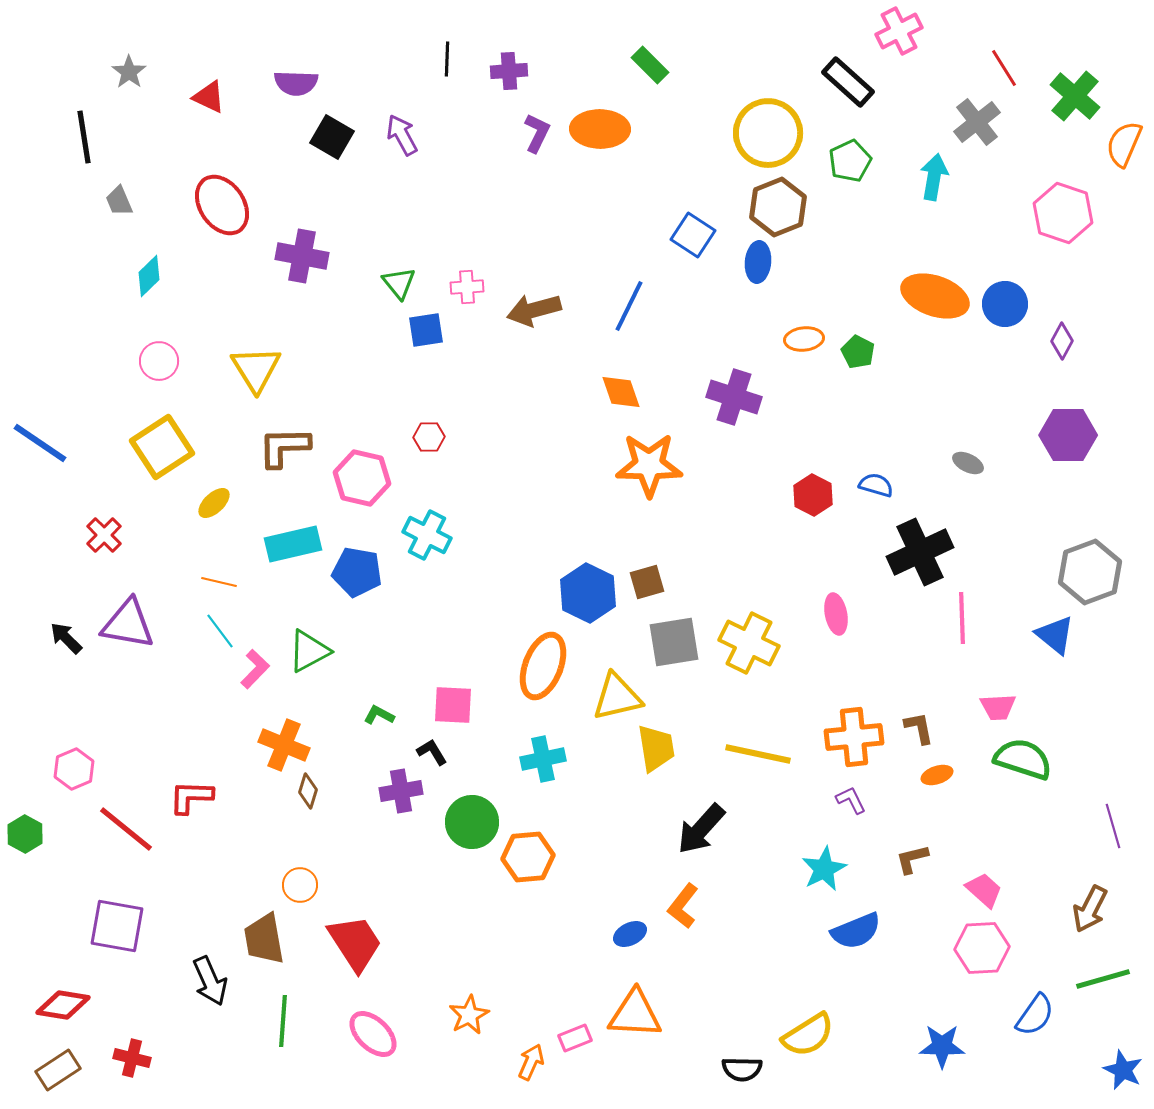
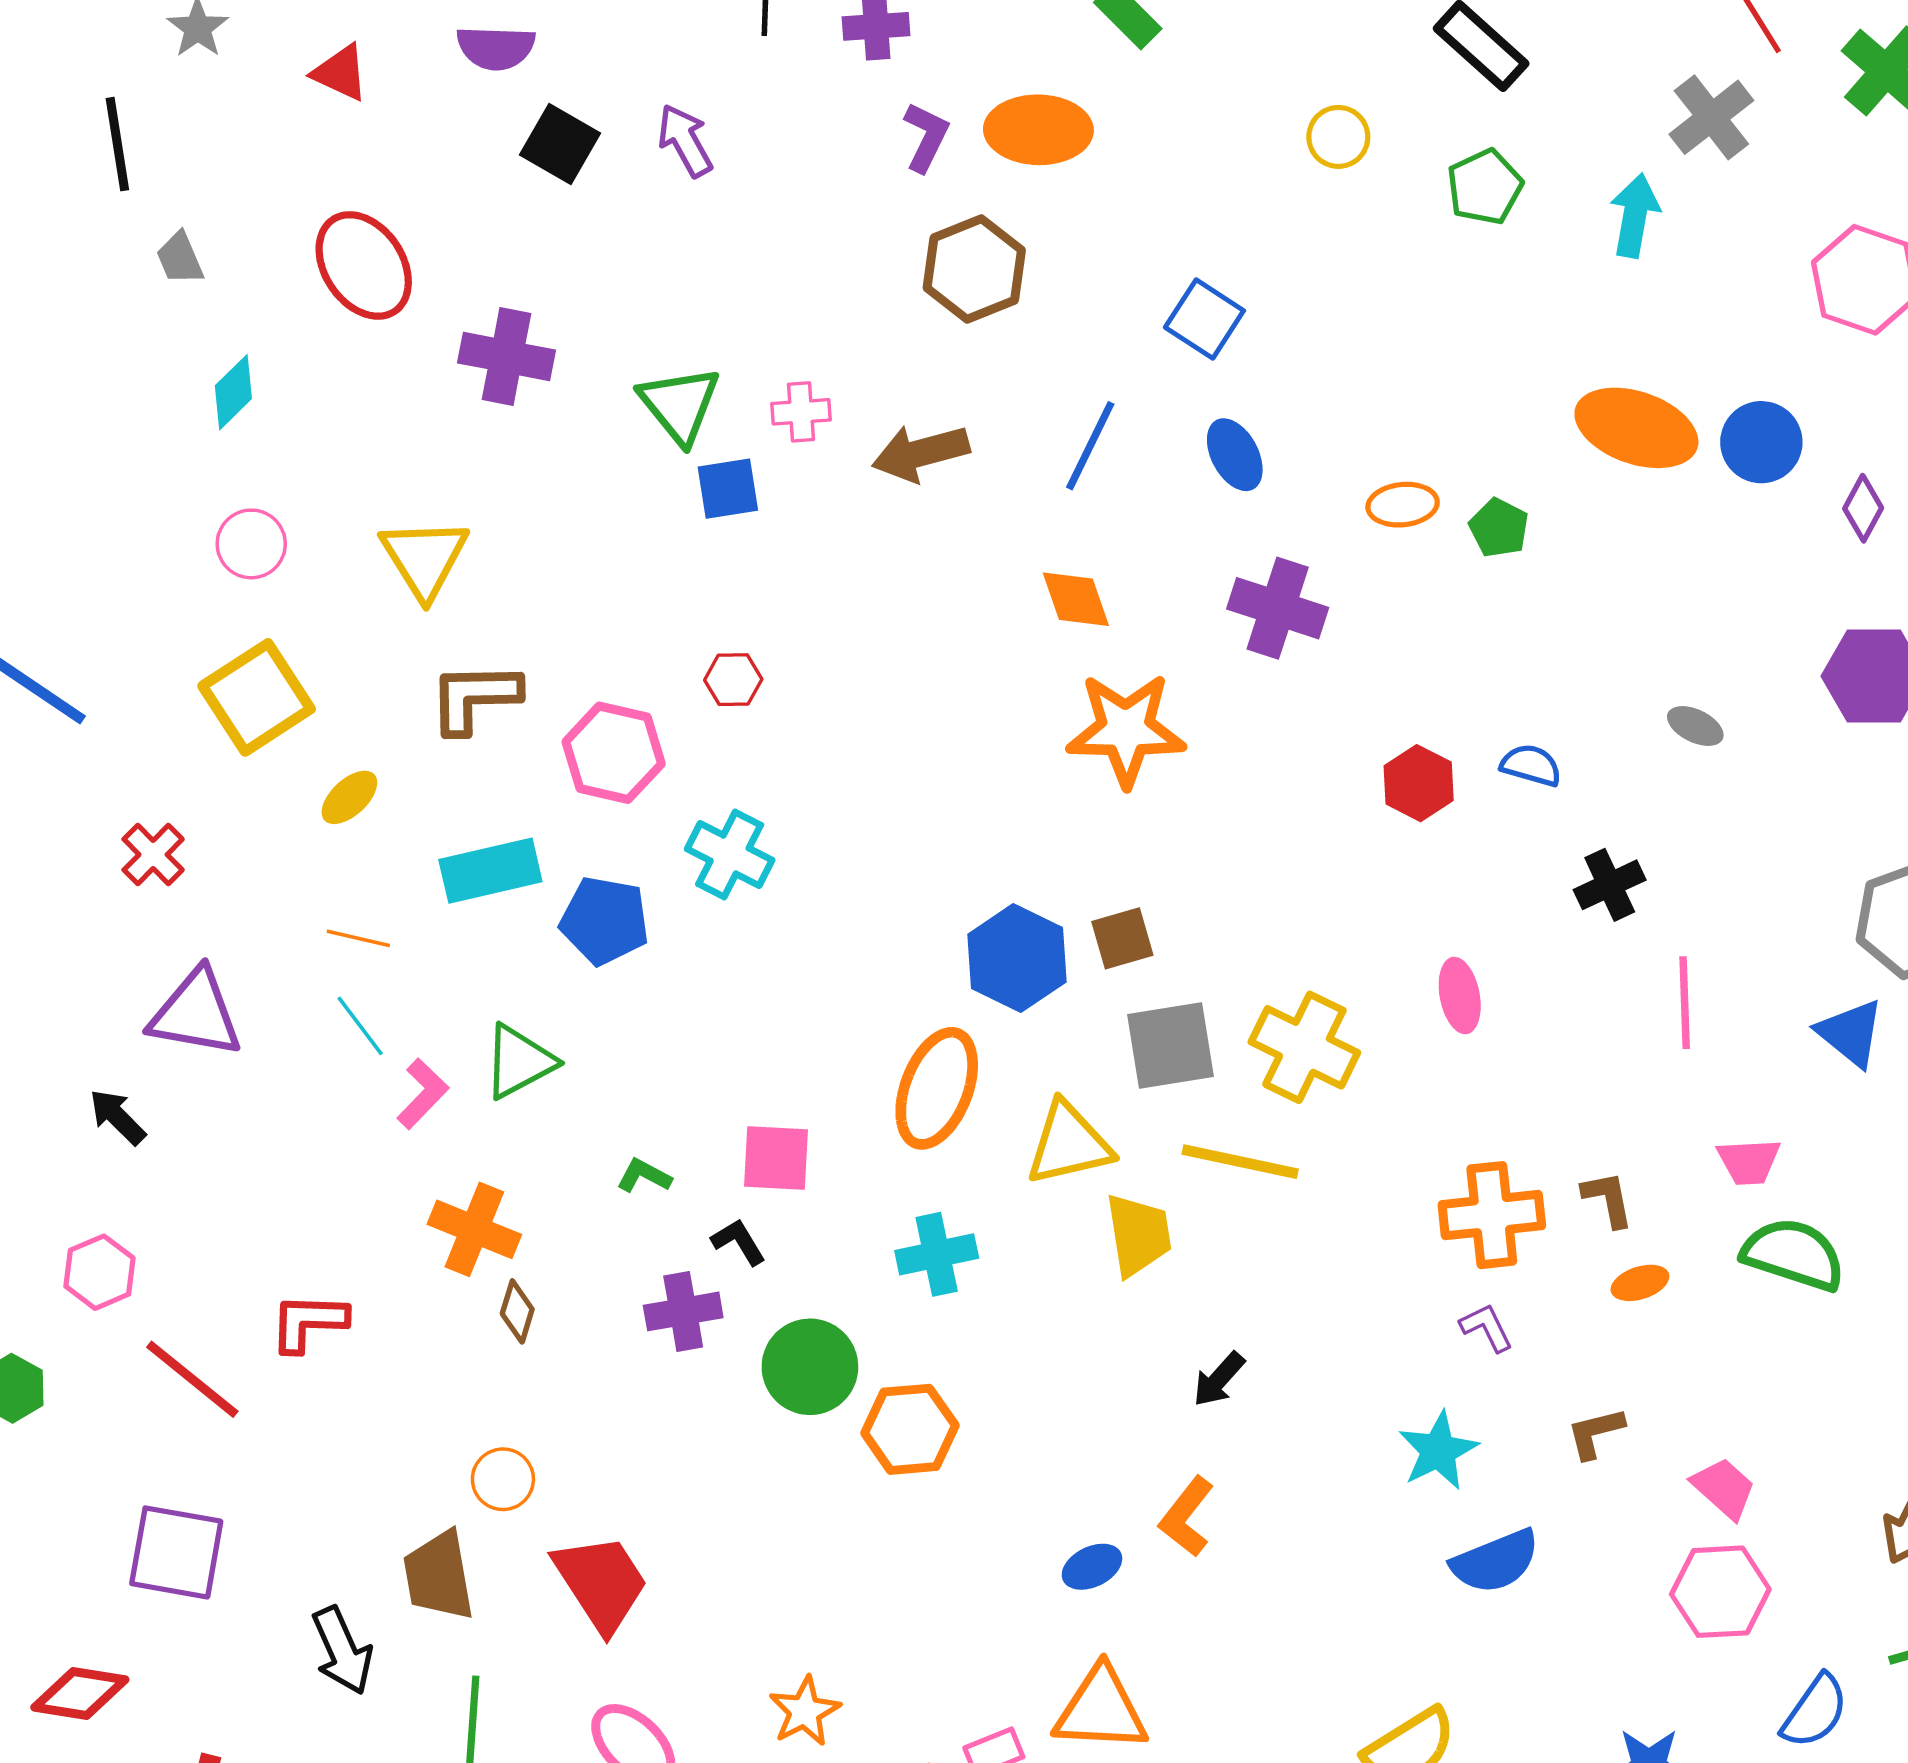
yellow circle: (768, 133) -> (1338, 137), size x0.5
brown hexagon: (778, 207) -> (974, 269), moved
blue ellipse: (758, 262) -> (1235, 455), moved, turned -33
green triangle: (399, 283) -> (680, 405), size x1.4
black cross: (920, 552) -> (1610, 885), size x0.6
black arrow: (66, 638) -> (117, 1117), moved
yellow line: (758, 754) -> (1240, 1162), moved
black arrow: (701, 829) -> (1219, 1379), size x0.6

